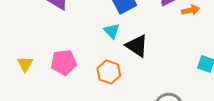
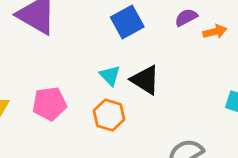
cyan triangle: (112, 31) -> (110, 75), moved

